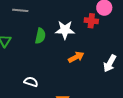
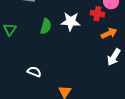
orange arrow: (76, 57) -> (109, 33), moved

